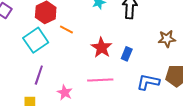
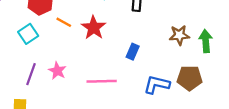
cyan square: (36, 40) -> (28, 34), size x0.7
red star: (101, 48) -> (94, 28), moved
pink star: (65, 92) -> (57, 71), moved

